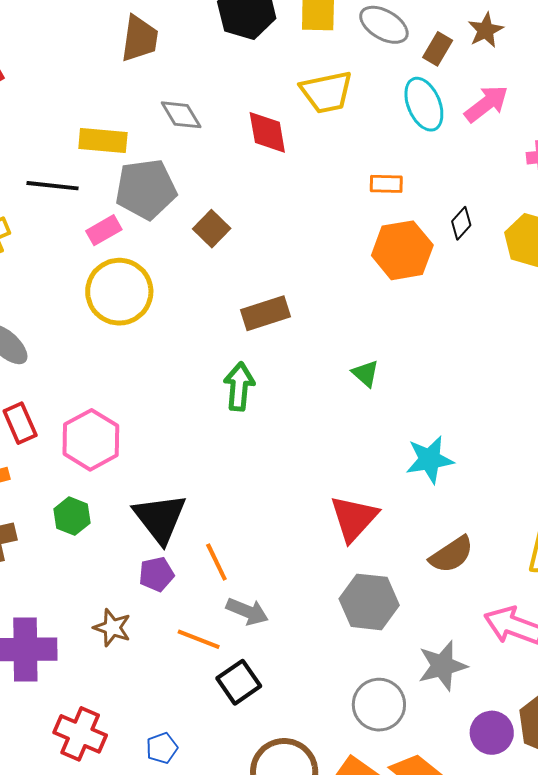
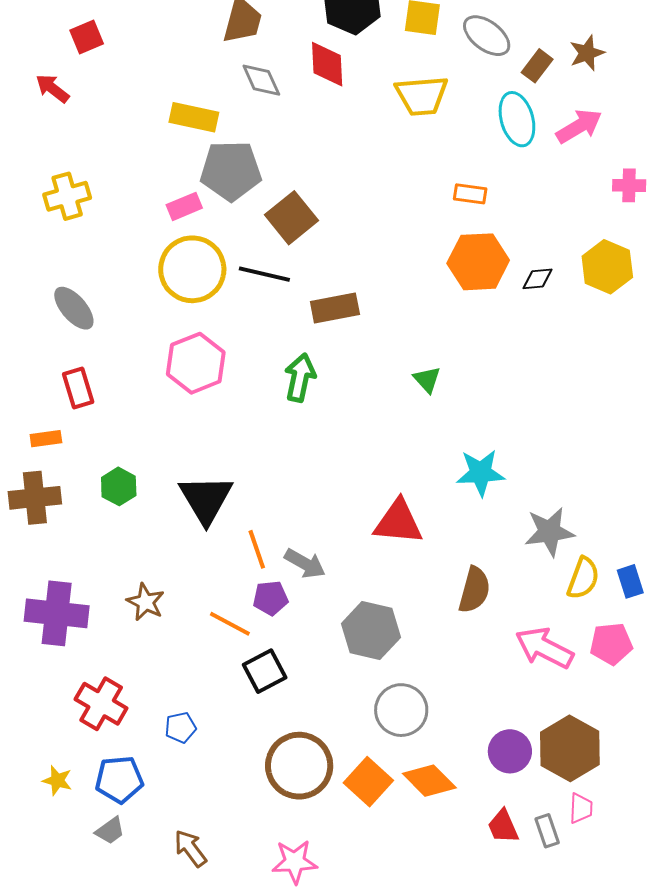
gray diamond: (181, 115) -> (261, 80), moved
red diamond: (267, 132) -> (327, 64), moved
black line: (52, 186) -> (264, 274), moved
black diamond: (461, 223) -> (537, 279), moved, turned 36
brown square: (212, 229) -> (291, 218), size x1.4
pink hexagon: (91, 440) -> (196, 363), moved
red triangle: (354, 518) -> (398, 522), turned 46
brown semicircle: (452, 555) -> (474, 590), moved, turned -48
purple pentagon: (156, 574) -> (270, 598), moved
gray hexagon: (369, 602) -> (371, 631), moved
gray arrow: (247, 611) -> (305, 564), moved
gray star: (442, 666) -> (549, 532), moved

